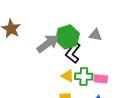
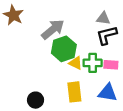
green hexagon: (67, 37) -> (64, 49), moved
black L-shape: (73, 53) -> (107, 35), moved, turned 40

